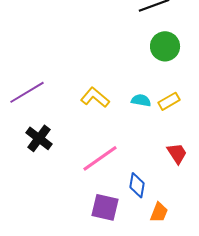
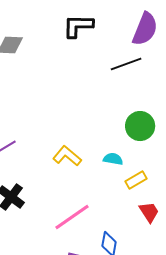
green circle: (165, 46) -> (140, 126), moved
yellow rectangle: (169, 101) -> (136, 180), moved

